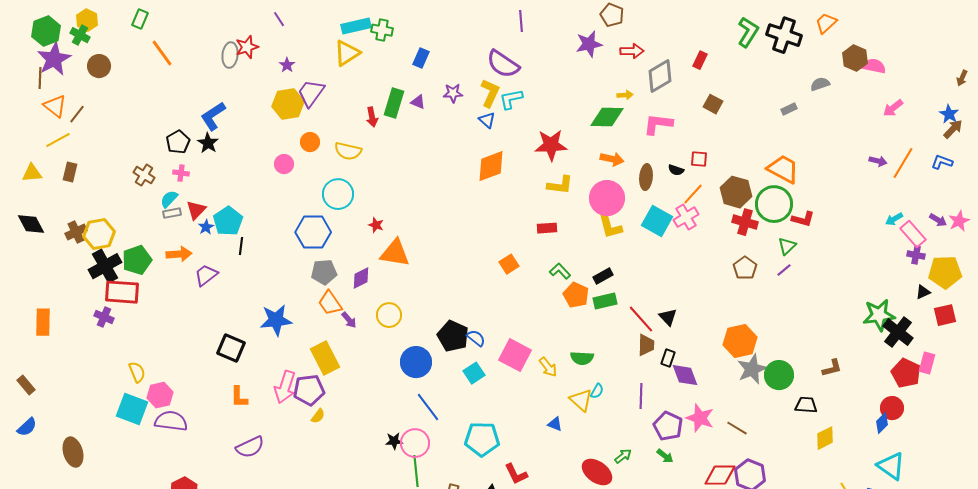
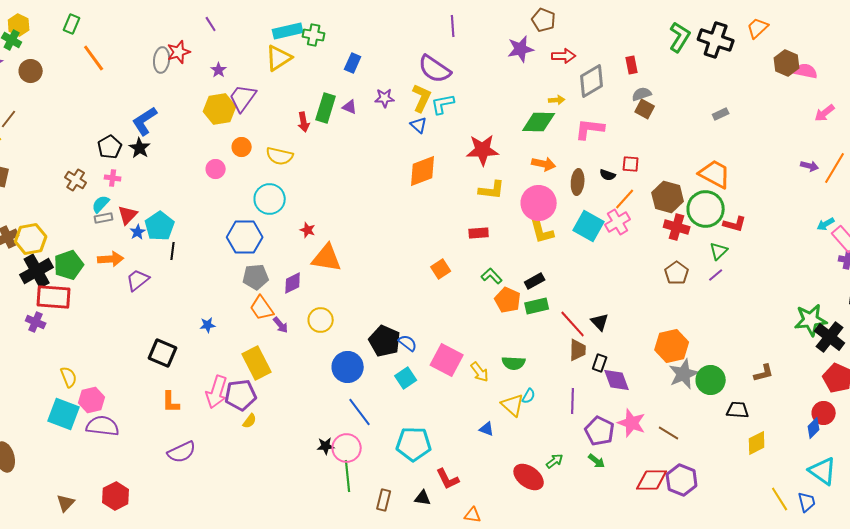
red rectangle: (700, 60) -> (632, 65), turned -36
gray semicircle: (820, 84) -> (642, 94), moved
blue star: (276, 320) -> (208, 325), size x0.5

